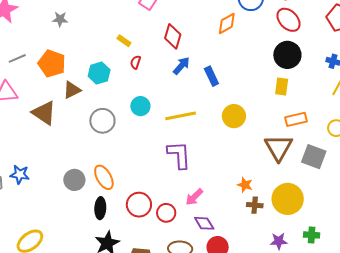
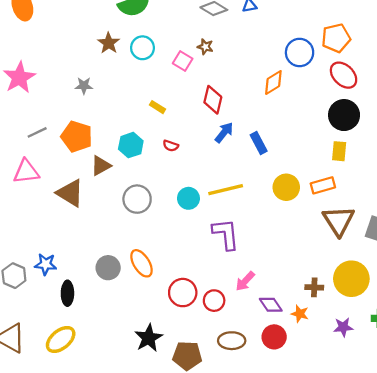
red semicircle: (136, 62) -> (171, 146), moved, turned -88
cyan circle: (140, 106) -> (188, 198), moved
orange rectangle: (296, 119) -> (323, 185), moved
orange star: (245, 185) -> (300, 314), moved
black ellipse: (100, 208) -> (67, 293), moved
purple diamond: (204, 223) -> (271, 305), moved

